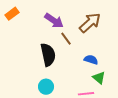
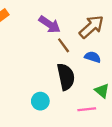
black semicircle: (48, 55) -> (66, 77), moved
blue semicircle: (91, 60) -> (93, 57), moved

